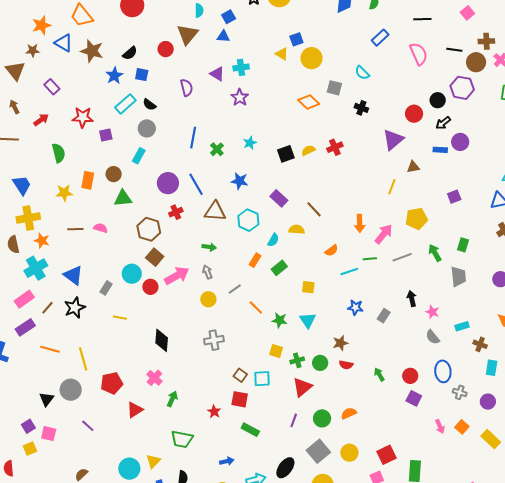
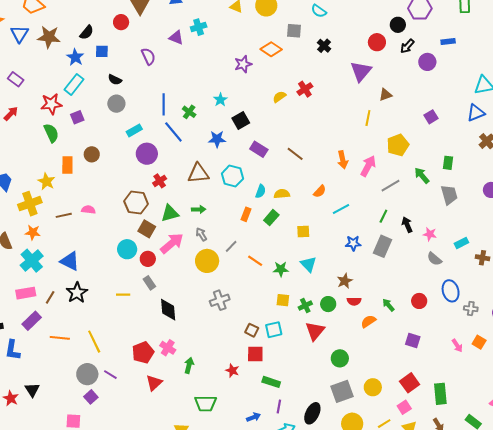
blue triangle: (64, 43) -> (20, 34), turned 42
purple star: (240, 97) -> (243, 64), moved, turned 30
cyan rectangle: (125, 104) -> (74, 84), moved
black cross: (361, 108) -> (324, 46), turned 32
blue rectangle: (440, 150) -> (448, 42), moved
green semicircle: (59, 153) -> (51, 133), moved
black square: (286, 154) -> (241, 120), moved
cyan rectangle: (139, 156) -> (134, 130), moved, turned 42
blue line: (196, 184) -> (173, 132), moved
yellow star: (64, 193) -> (46, 181), turned -30
green triangle: (123, 198) -> (170, 213), moved
yellow cross: (28, 218) -> (30, 204), moved
yellow semicircle: (297, 230) -> (282, 194), moved
green line: (370, 259) -> (383, 216), moved, turned -48
gray rectangle: (106, 288) -> (149, 283), moved, turned -56
pink rectangle: (24, 299) -> (26, 293), turned 36
yellow circle: (208, 299) -> (207, 261), size x1.5
gray rectangle: (384, 316) -> (382, 246), size x1.5
red pentagon: (112, 383) -> (143, 352), moved
purple square: (414, 398) -> (413, 340), moved
black triangle: (46, 399) -> (32, 390), moved
orange semicircle: (349, 413) -> (368, 321), moved
purple line: (294, 420) -> (279, 407), moved
purple square: (28, 426) -> (91, 397), moved
purple line: (88, 426) -> (110, 375), moved
gray square: (318, 451) -> (342, 391), turned 30

